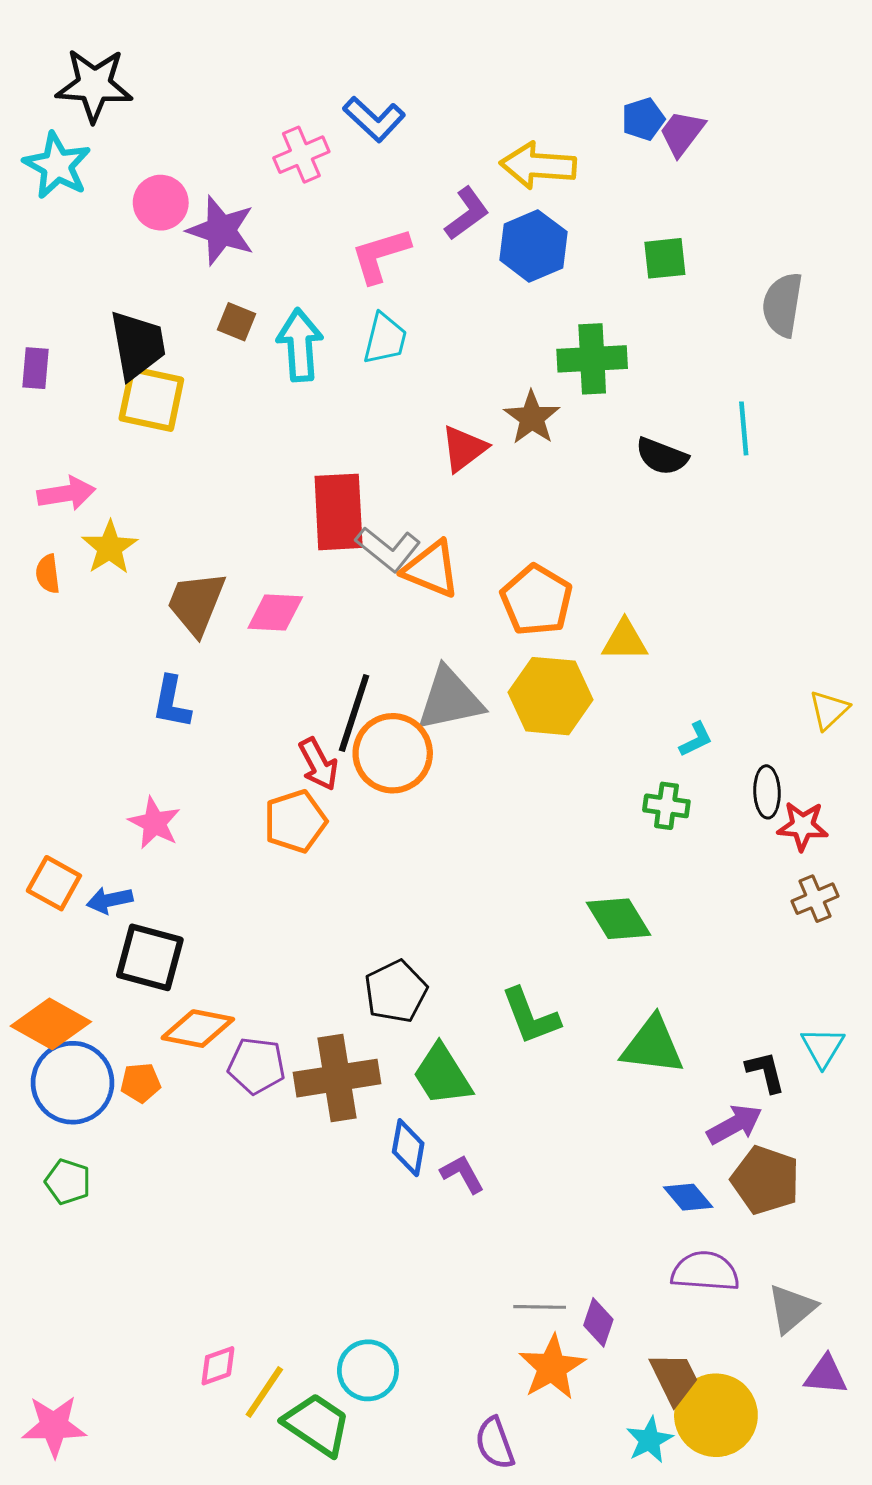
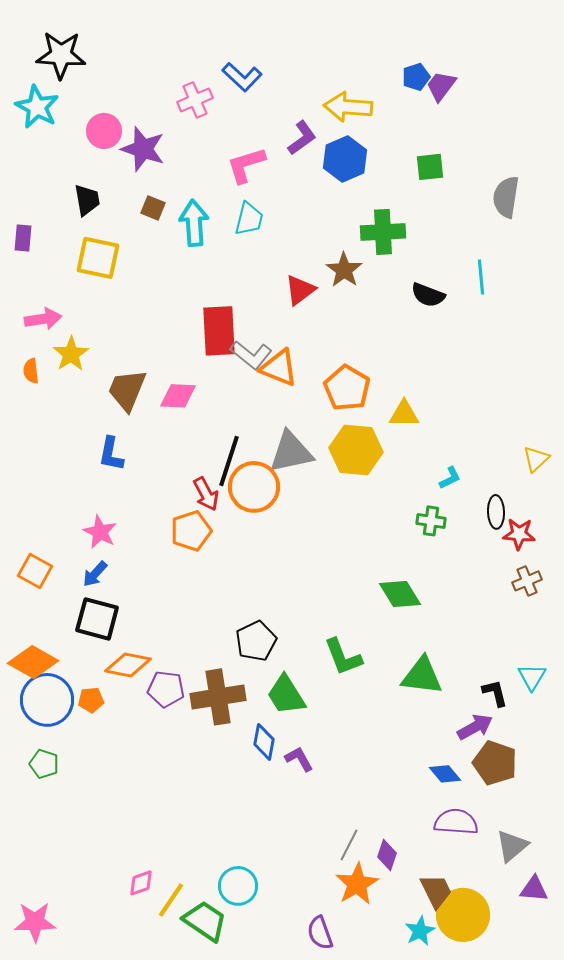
black trapezoid: (137, 345) -> (87, 200), moved, size x0.7
blue arrow: (110, 900) -> (95, 574), moved, turned -36
gray line: (540, 1307) -> (349, 845), turned -64

